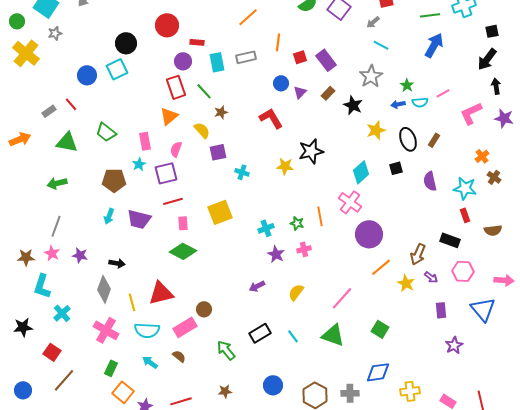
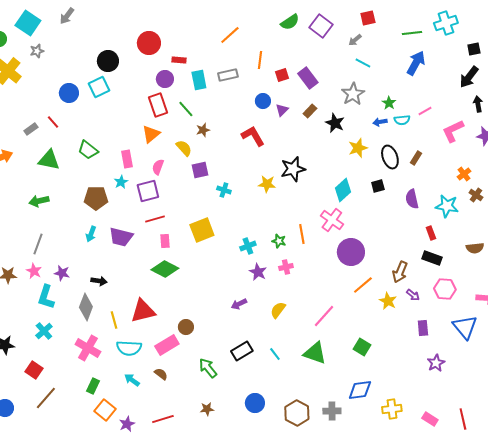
red rectangle: (465, 215) -> (431, 233), moved
cyan L-shape: (42, 286) -> (46, 297), moved

